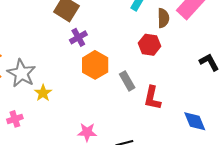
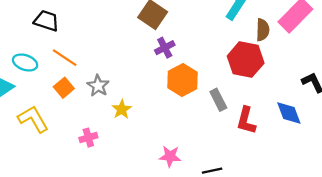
red hexagon: (150, 45) -> (246, 60), size x1.4
gray star: (21, 73) -> (98, 86), size x0.7
blue diamond: (195, 121) -> (289, 113), moved

